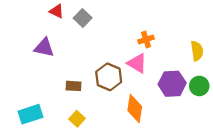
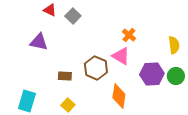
orange cross: (146, 40) -> (129, 35), turned -32
cyan rectangle: (31, 114) -> (27, 101), turned -55

